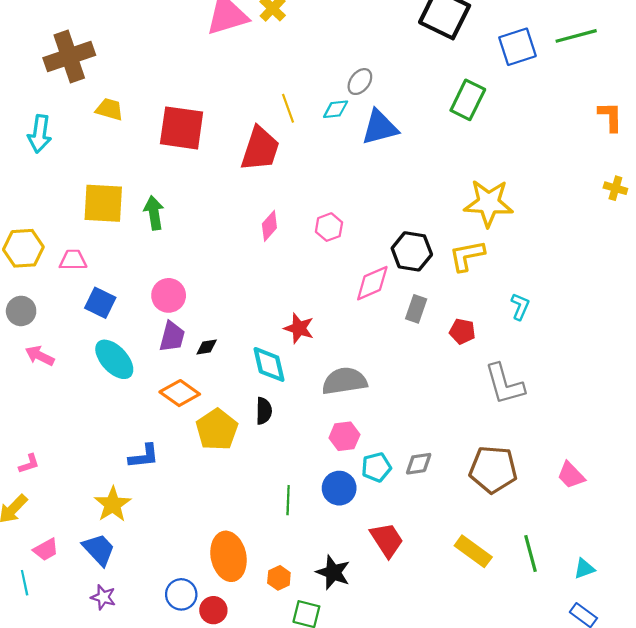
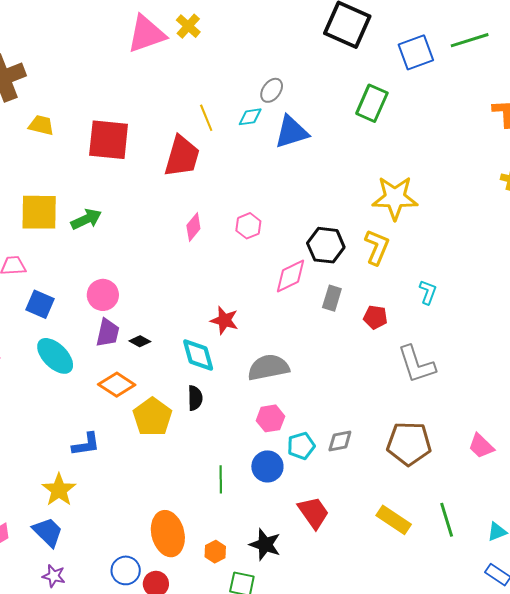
green arrow: (154, 213) -> (86, 219), turned 76
yellow L-shape: (467, 256) -> (377, 247), turned 126
black diamond: (207, 347) -> (140, 341), turned 40

